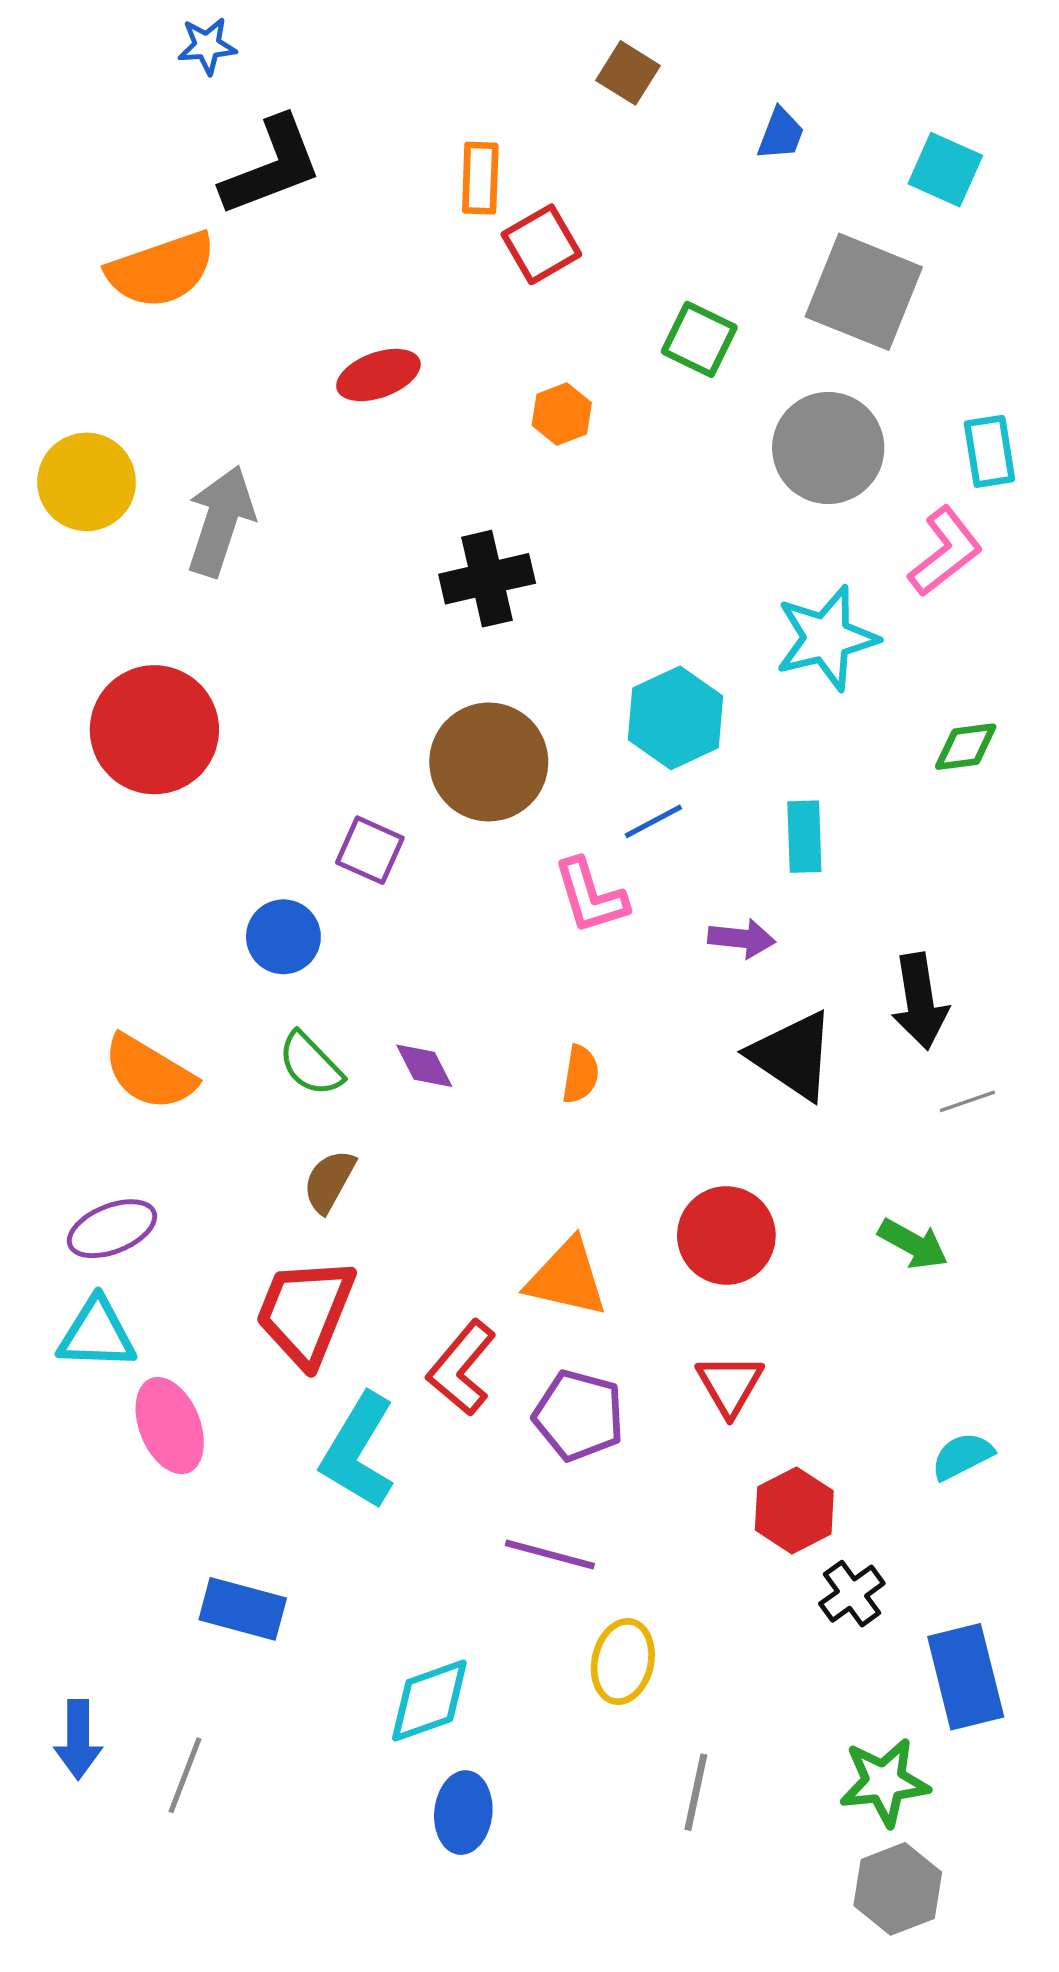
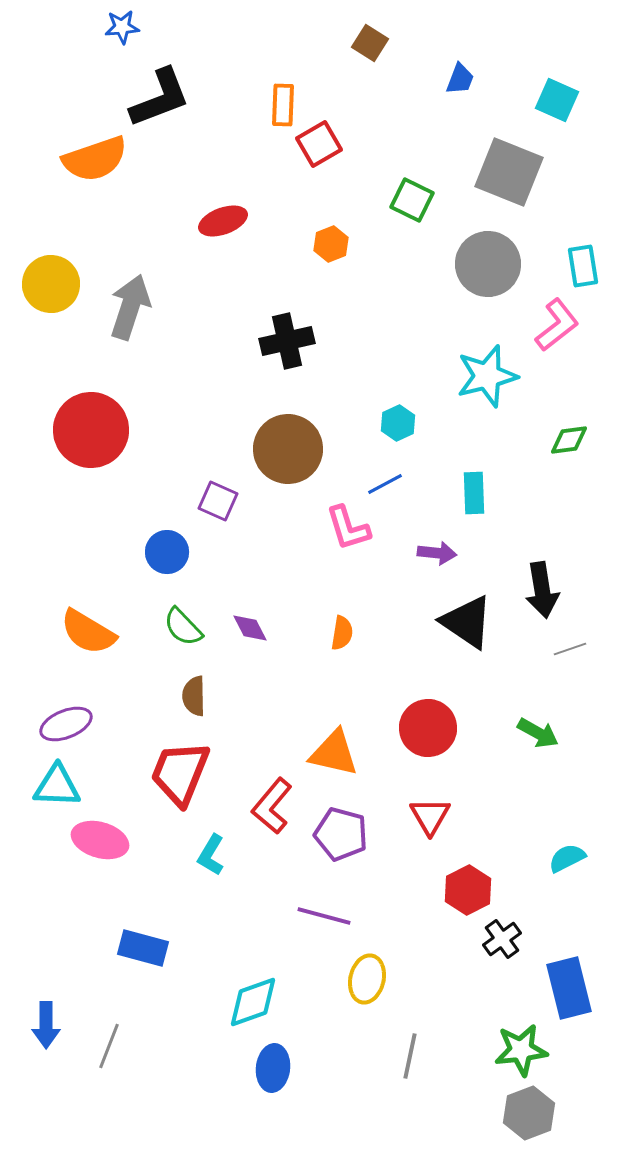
cyan hexagon: (675, 718) -> (398, 423), size x0.6
brown semicircle: (329, 1181) -> (194, 696), turned -30
pink ellipse: (170, 1426) -> (100, 840), turned -52
cyan L-shape: (358, 1451) -> (211, 855), size x0.6

